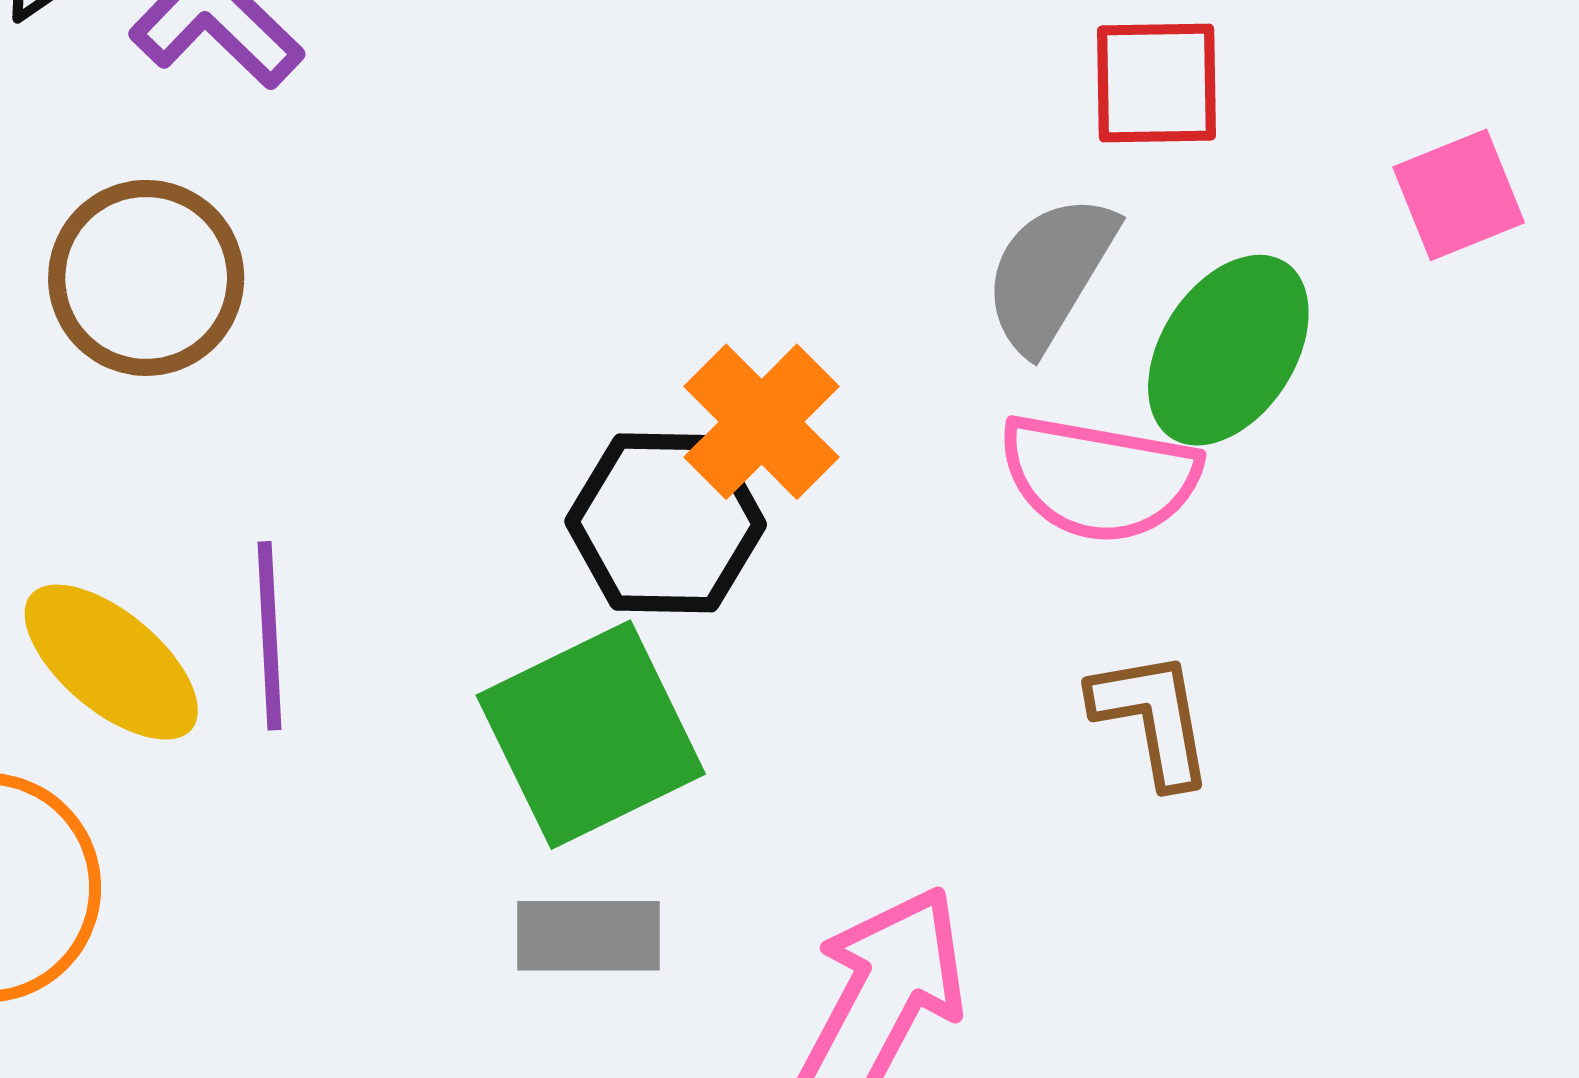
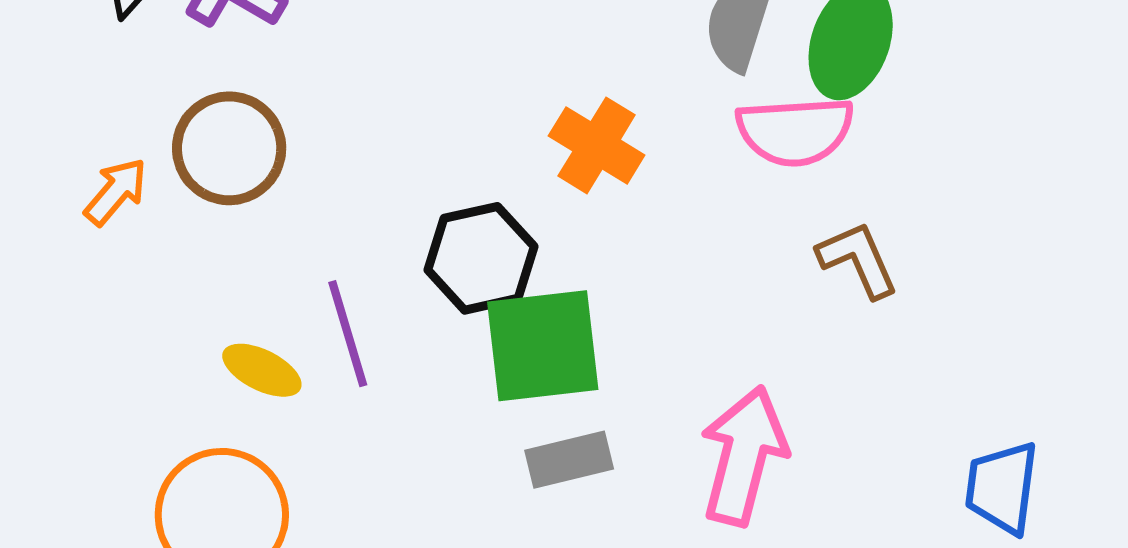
black hexagon: (666, 523) -> (481, 258), moved
yellow ellipse: (111, 662) -> (262, 370), size x0.7
green square: (591, 735) -> (543, 346), turned 33

